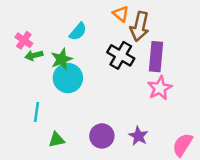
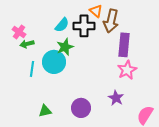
black cross: (121, 55) -> (84, 26), moved, turned -30
green star: (62, 59) -> (65, 47), moved
cyan line: (36, 112) -> (32, 69), moved
purple star: (138, 136) -> (116, 98), moved

